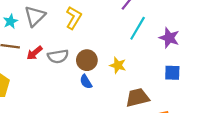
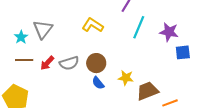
yellow L-shape: (74, 18) -> (93, 25), moved, turned -80
yellow star: (118, 65) -> (126, 78), moved
blue square: (172, 73) -> (183, 52), moved

